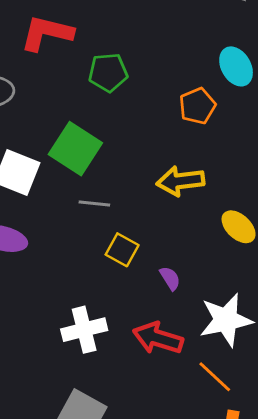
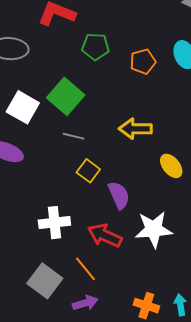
orange pentagon: (197, 106) -> (143, 62), moved
purple semicircle: (170, 278) -> (119, 195), size x1.6
orange line: (215, 377) -> (86, 269), moved

